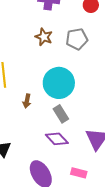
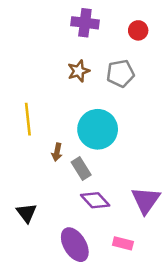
brown star: (44, 37) -> (79, 71), turned 30
gray rectangle: (61, 114) -> (81, 169), moved

